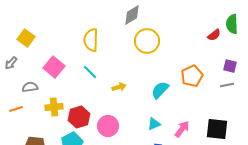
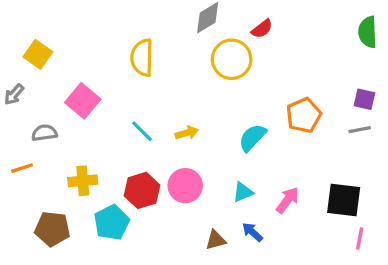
red semicircle: (214, 35) -> (262, 29), moved
cyan line: (90, 72) -> (142, 131), moved
yellow cross: (54, 107) -> (83, 181), moved
red hexagon: (79, 117) -> (142, 190), moved
pink circle: (108, 126) -> (185, 186), moved

